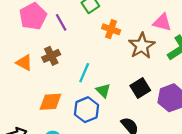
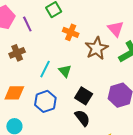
pink triangle: (162, 22) -> (116, 29), turned 30
black square: (140, 88) -> (84, 96), moved, turned -30
green triangle: (103, 90) -> (65, 71), moved

